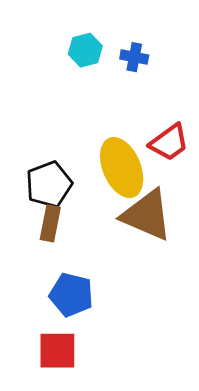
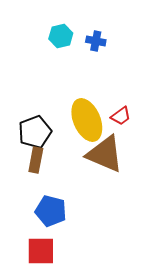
red trapezoid: (169, 142) -> (121, 116), moved, size x0.7

